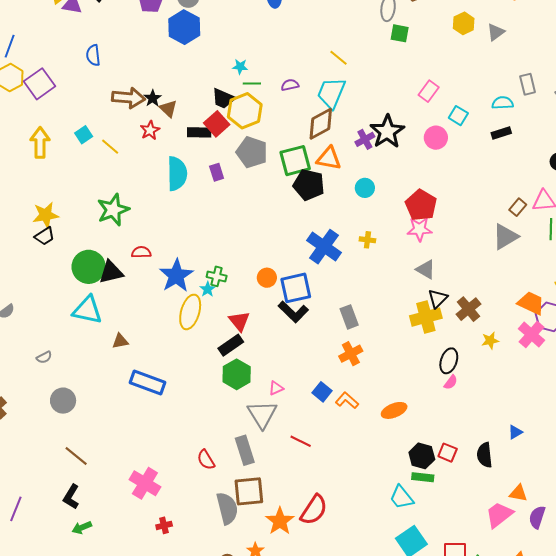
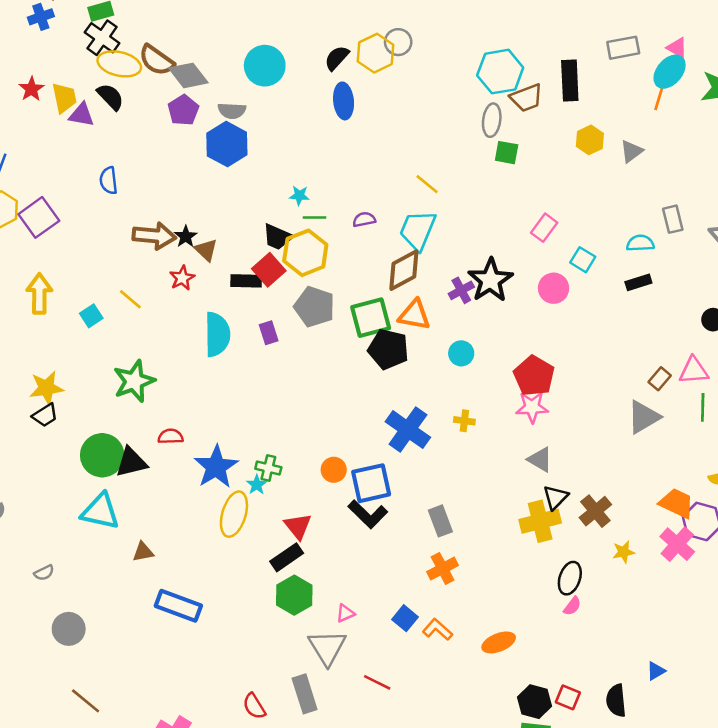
cyan square: (84, 135) -> (91, 316), moved

